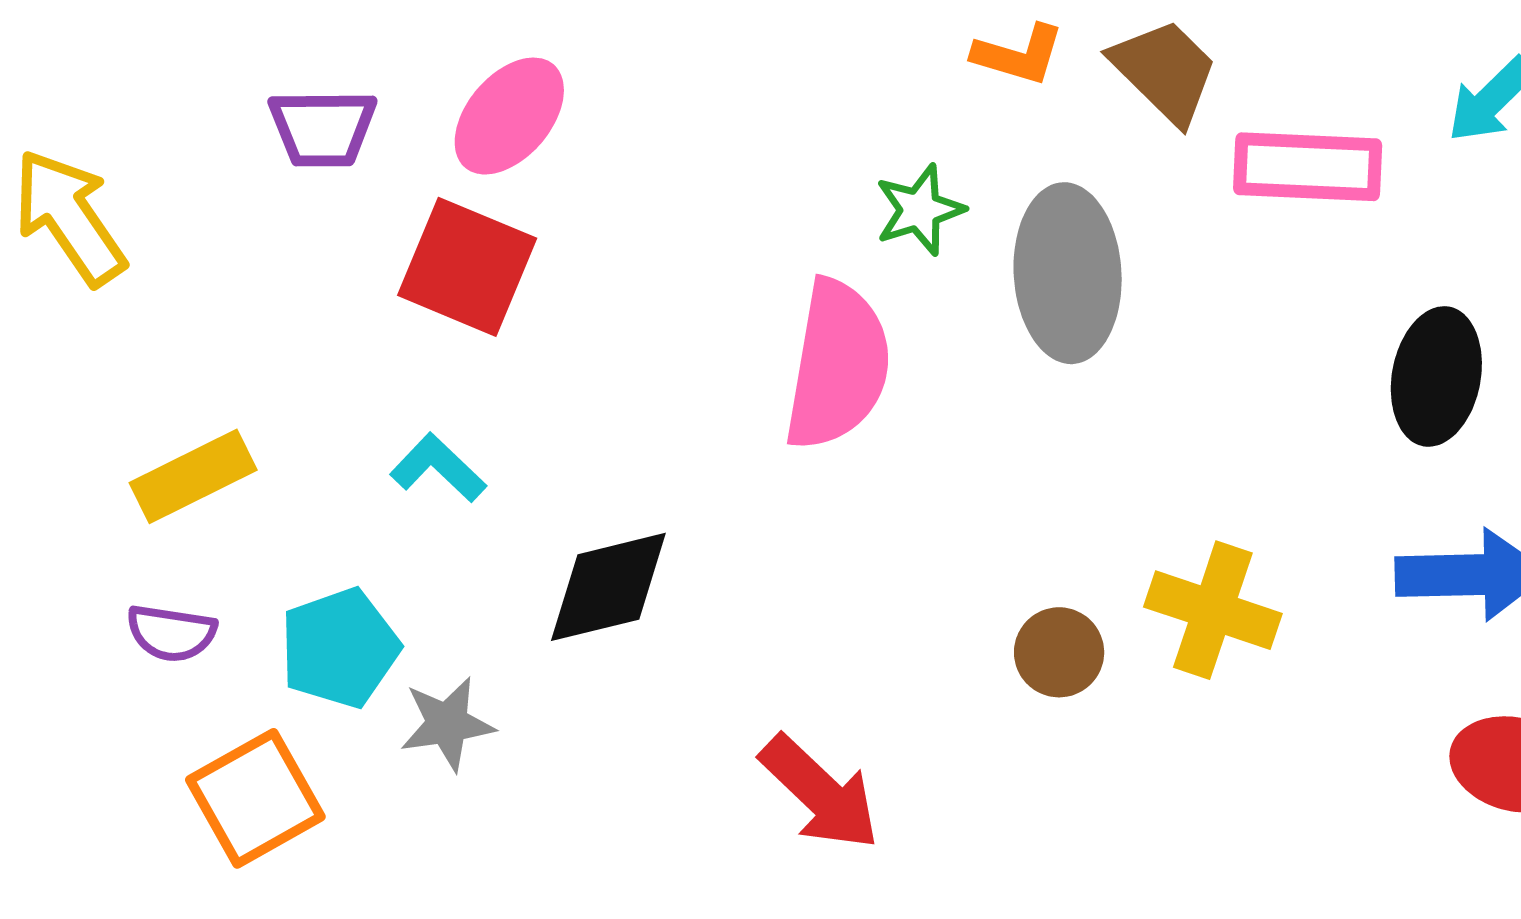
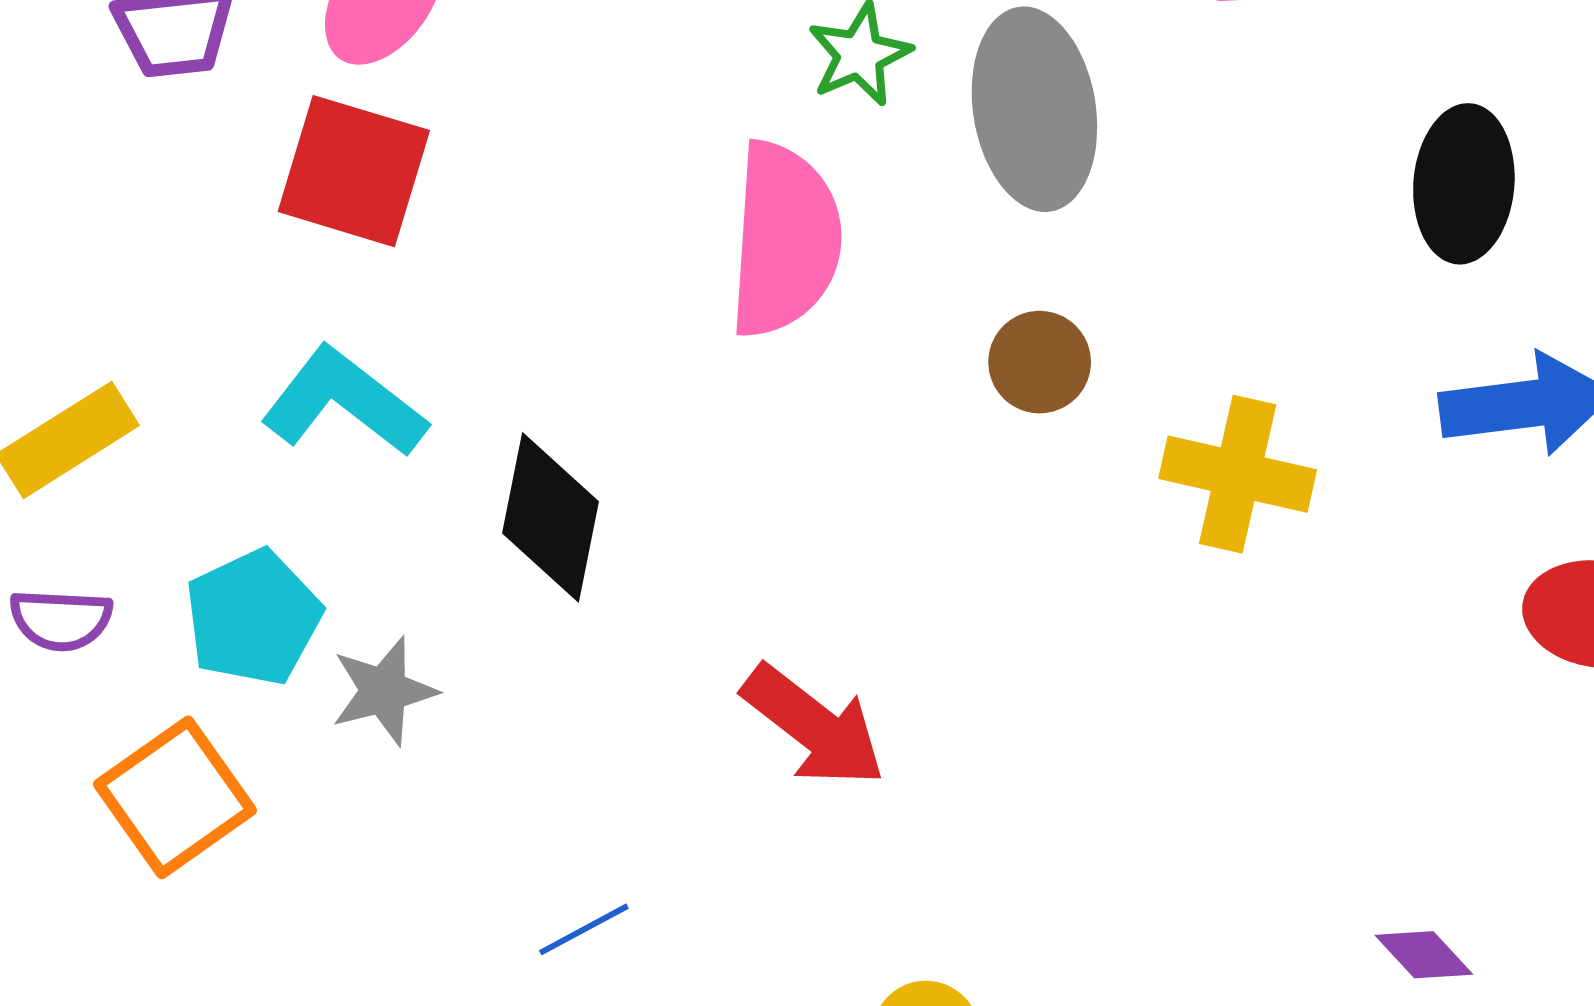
cyan L-shape: (438, 468) -> (344, 402), size x1.5
black diamond: (608, 587) -> (551, 517), turned -59
brown circle: (1059, 652) -> (1040, 362), moved

